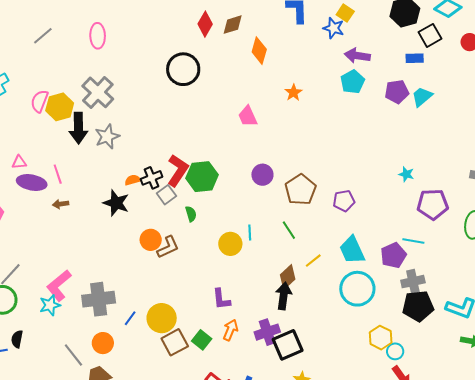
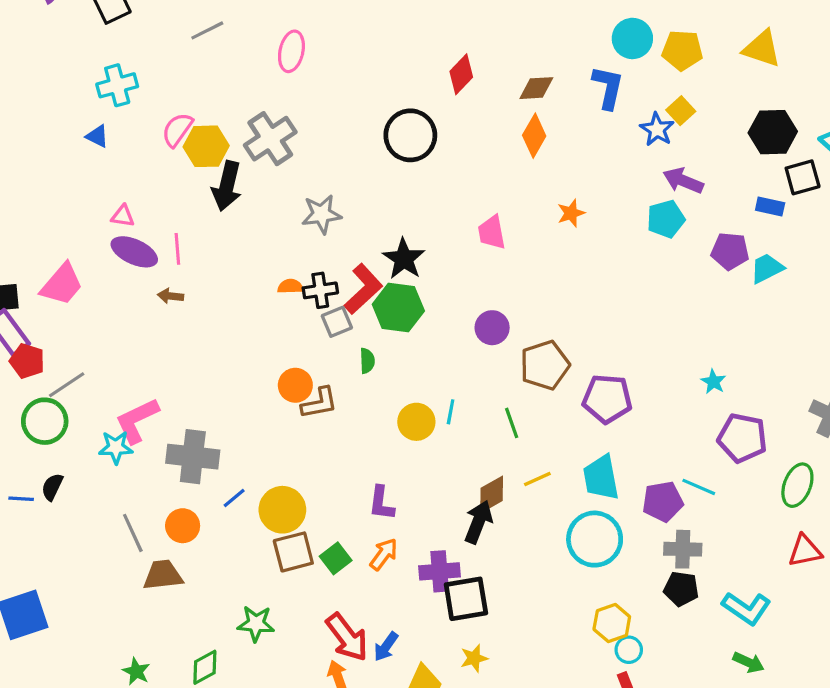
brown diamond: (233, 25) -> (536, 88), moved
gray star: (107, 137) -> (322, 214), moved
purple pentagon: (344, 201) -> (607, 399), size x1.4
black star: (116, 203) -> (404, 259), moved
black pentagon: (418, 306) -> (681, 589), size x0.7

